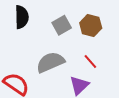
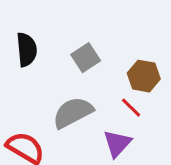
brown hexagon: (91, 25) -> (144, 76), moved

